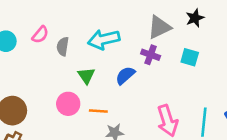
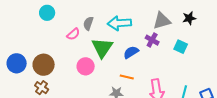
pink semicircle: (40, 35) -> (73, 34), moved
green triangle: (86, 76) -> (102, 48), size x1.6
orange line: (98, 111) -> (127, 77), moved

